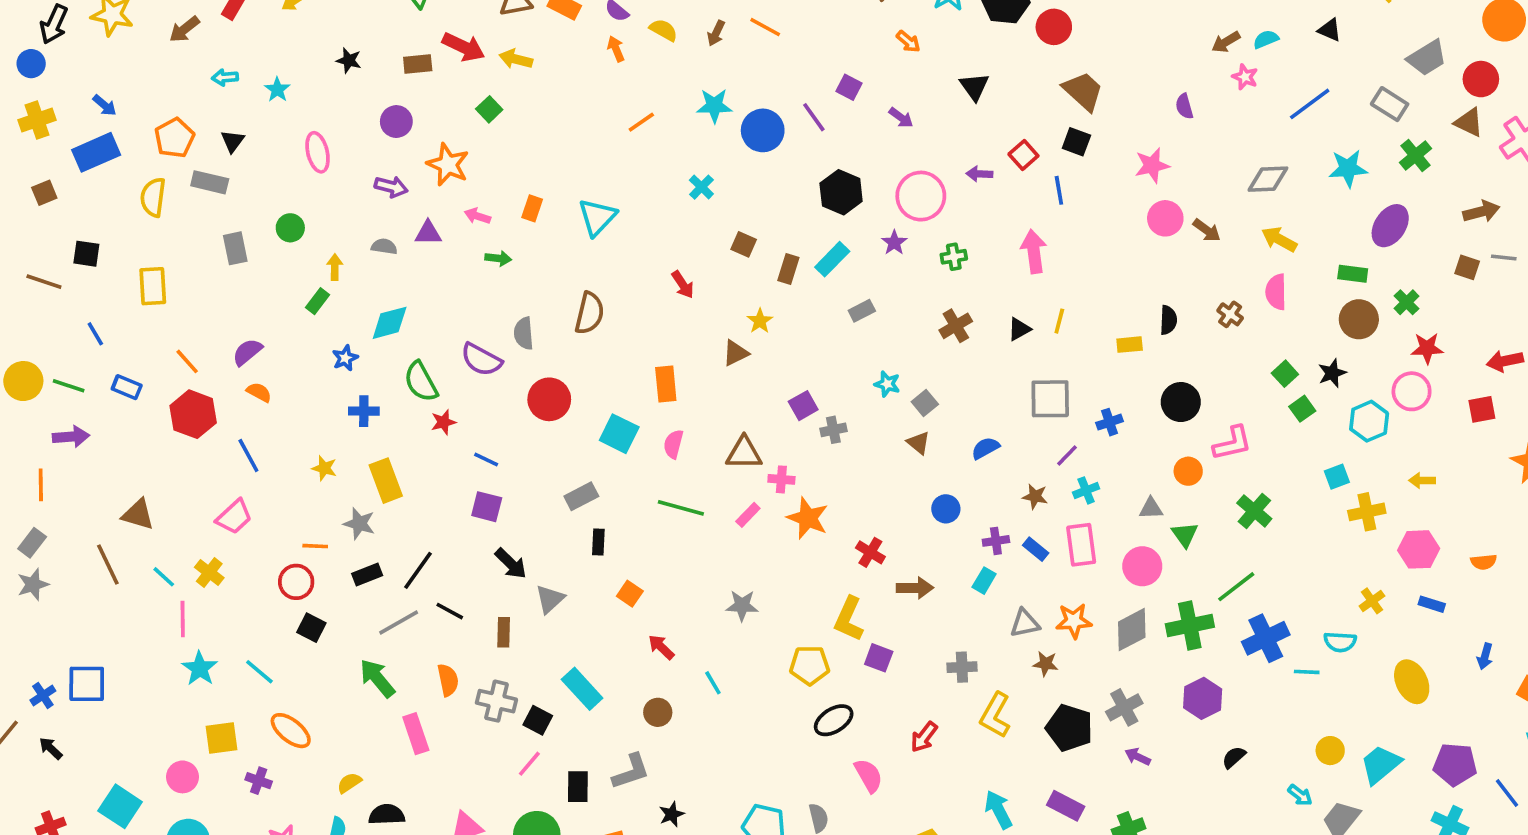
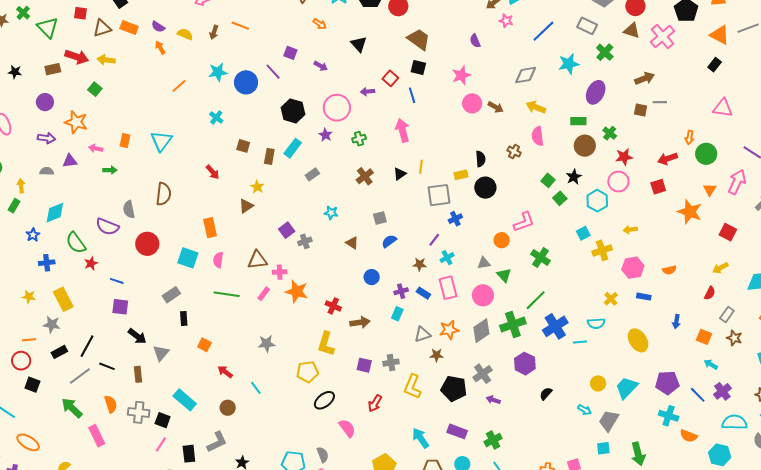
gray square: (1050, 399) -> (439, 195), moved
black circle: (1181, 402) -> (485, 188), moved
gray square: (925, 403) -> (380, 218), moved, turned 32
purple square: (879, 658) -> (364, 365), moved

